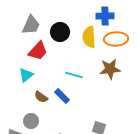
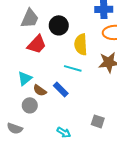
yellow semicircle: (89, 37) -> (81, 44), moved
cyan triangle: (26, 75) -> (25, 78), moved
gray circle: (31, 121) -> (30, 105), moved

